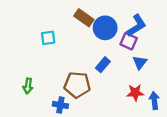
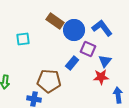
blue L-shape: (136, 26) -> (102, 28), turned -95
purple square: (129, 41) -> (88, 49), moved
red star: (135, 93) -> (101, 77), moved

